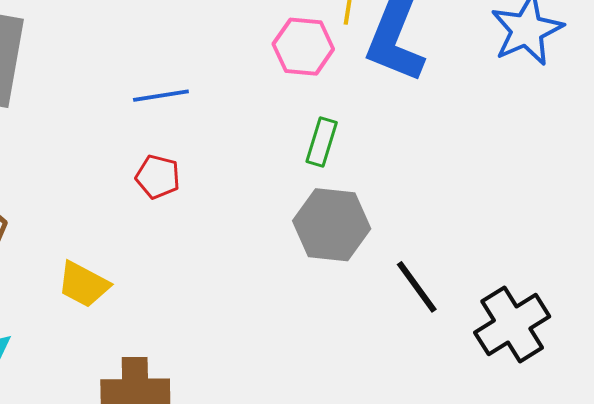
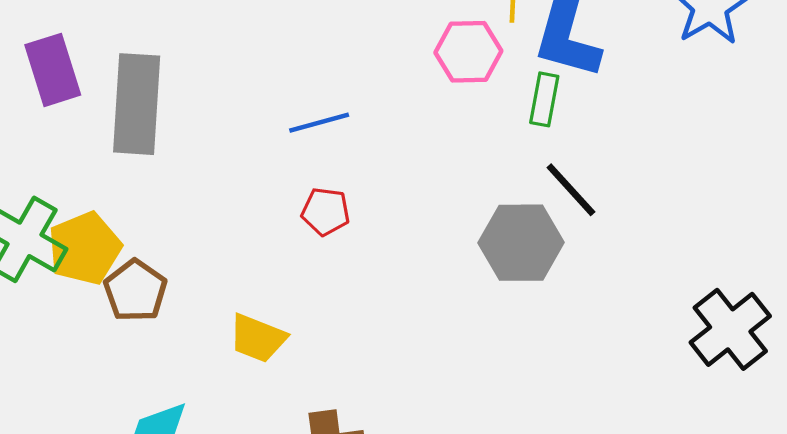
green rectangle: (322, 142) -> (544, 99), moved
black line: (417, 287) -> (571, 190), moved

